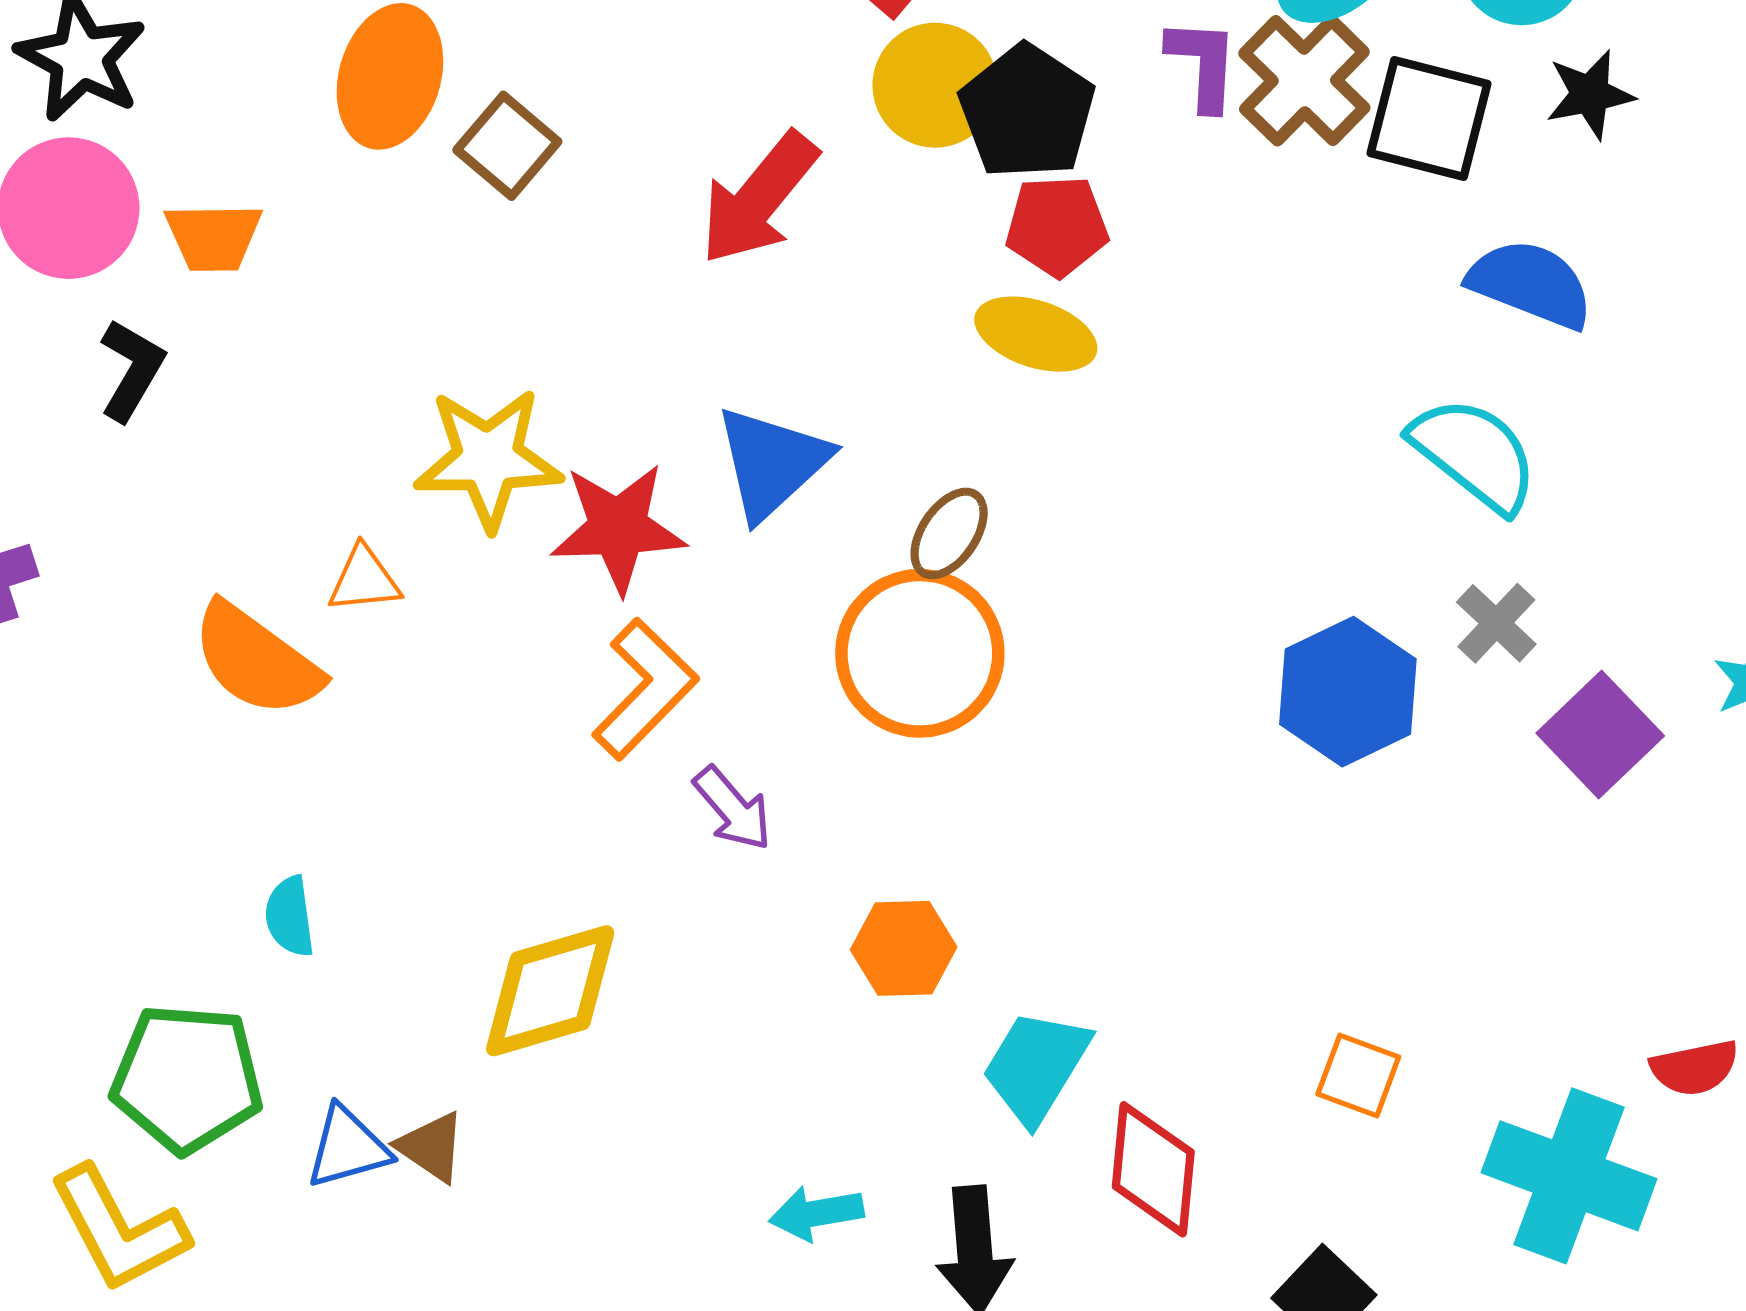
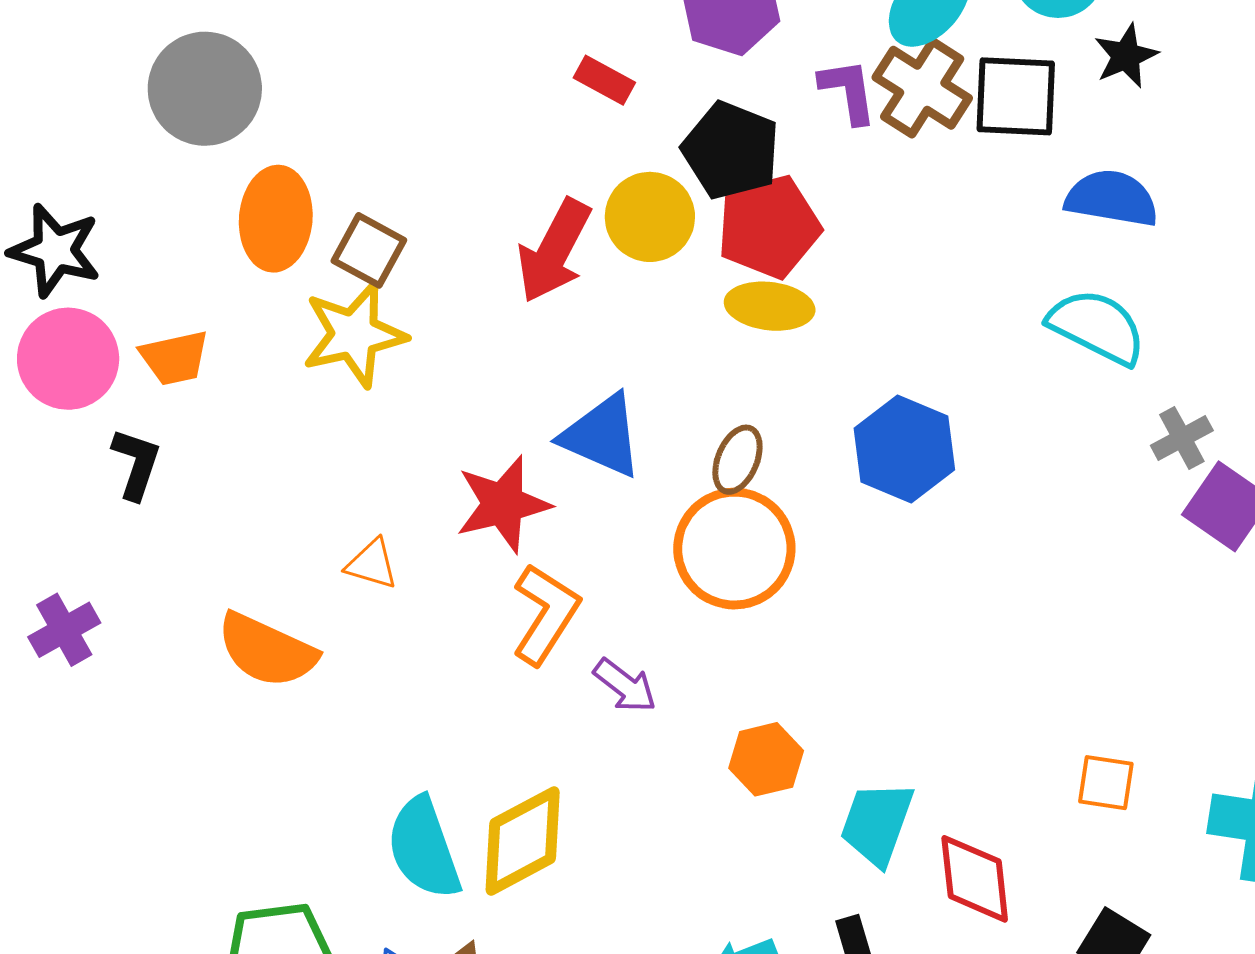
yellow circle: (935, 85) -> (650, 217), moved
red pentagon: (1057, 226) -> (769, 227), size x1.4
yellow star: (488, 459) -> (354, 335), moved
blue triangle: (772, 463) -> (602, 436), turned -42
orange triangle: (364, 579) -> (372, 564), moved, turned 34
gray cross: (1496, 623) -> (1182, 438), moved, turned 30
blue hexagon: (1348, 692) -> (904, 449), moved
cyan semicircle: (290, 916) -> (424, 848), moved, size x1.8

